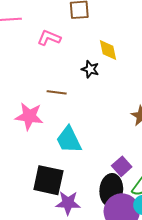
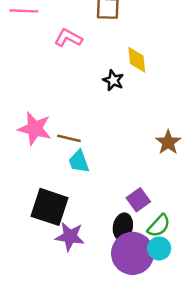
brown line: (57, 92) -> (69, 138), moved
cyan trapezoid: (69, 140) -> (79, 161), size x0.7
black ellipse: (111, 190) -> (123, 227), size x0.7

